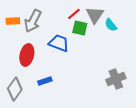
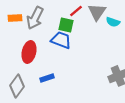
cyan semicircle: (111, 25) -> (113, 22), turned -32
green square: (80, 28) -> (66, 25), moved

